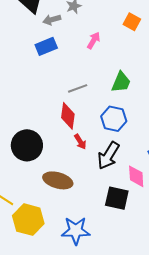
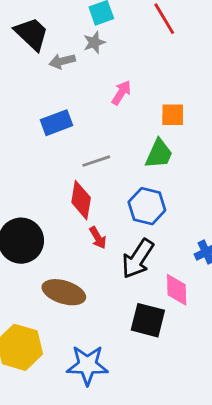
orange square: (132, 22) -> (173, 115), moved, turned -30
blue rectangle: (46, 46) -> (56, 123), moved

